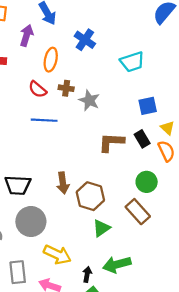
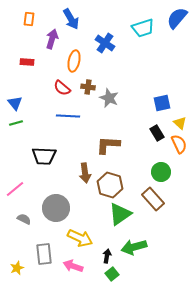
cyan trapezoid: (132, 62) -> (143, 28), moved
brown L-shape: (111, 142) -> (108, 145), moved
black trapezoid: (18, 185) -> (44, 156), moved
green triangle: (101, 228) -> (120, 214), size x1.4

